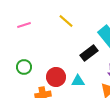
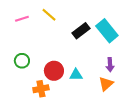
yellow line: (66, 21) -> (49, 15), moved
black rectangle: (89, 53) -> (81, 31), moved

